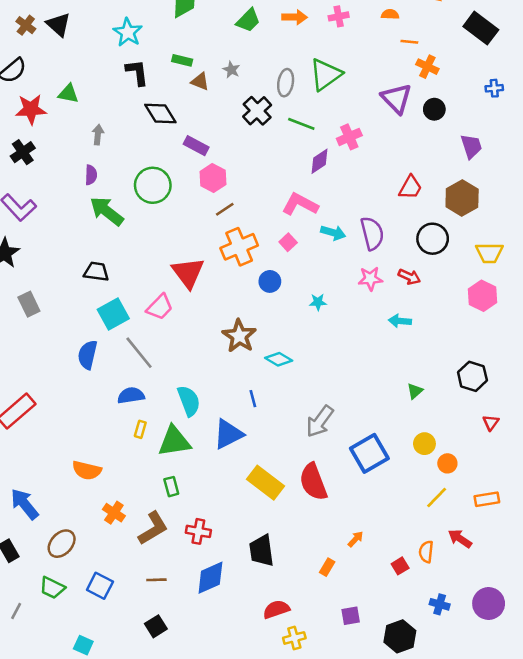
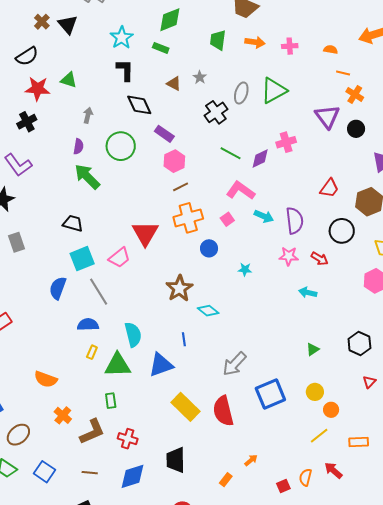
green trapezoid: (248, 20) -> (218, 40), turned 135
green rectangle: (182, 60) -> (161, 48), moved
green line: (301, 124) -> (231, 153), moved
green circle: (153, 185) -> (121, 146), moved

